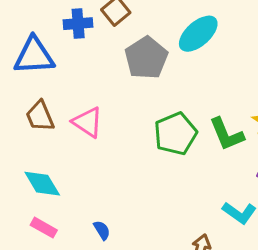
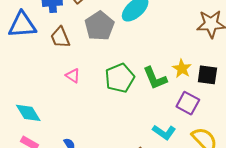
brown trapezoid: (40, 116) -> (60, 37), moved
pink triangle: (87, 122) -> (73, 76), moved, size x0.7

